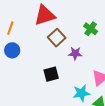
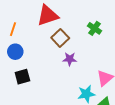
purple star: (75, 53) -> (70, 59), moved
black square: (51, 74) -> (22, 77), moved

